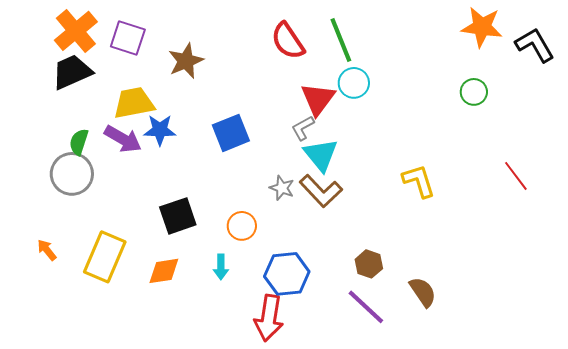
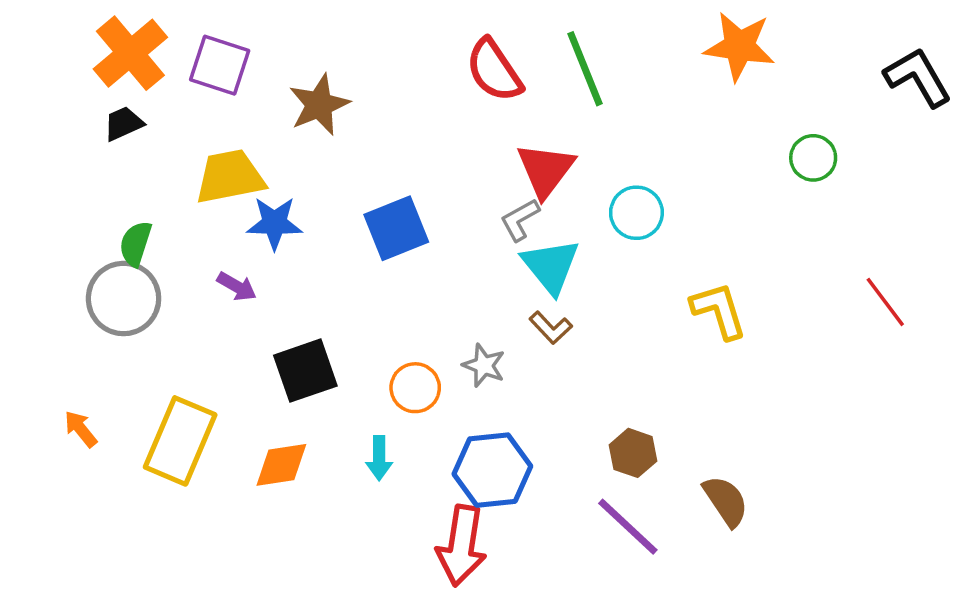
orange star: (482, 27) -> (739, 46), moved
black trapezoid: (72, 72) -> (124, 124), size x0.6
cyan circle: (354, 83) -> (636, 213), moved
purple arrow: (123, 139) -> (237, 287), moved, size x0.6
gray star: (282, 188) -> (484, 365), moved
brown L-shape: (321, 191) -> (551, 328), size x0.6

